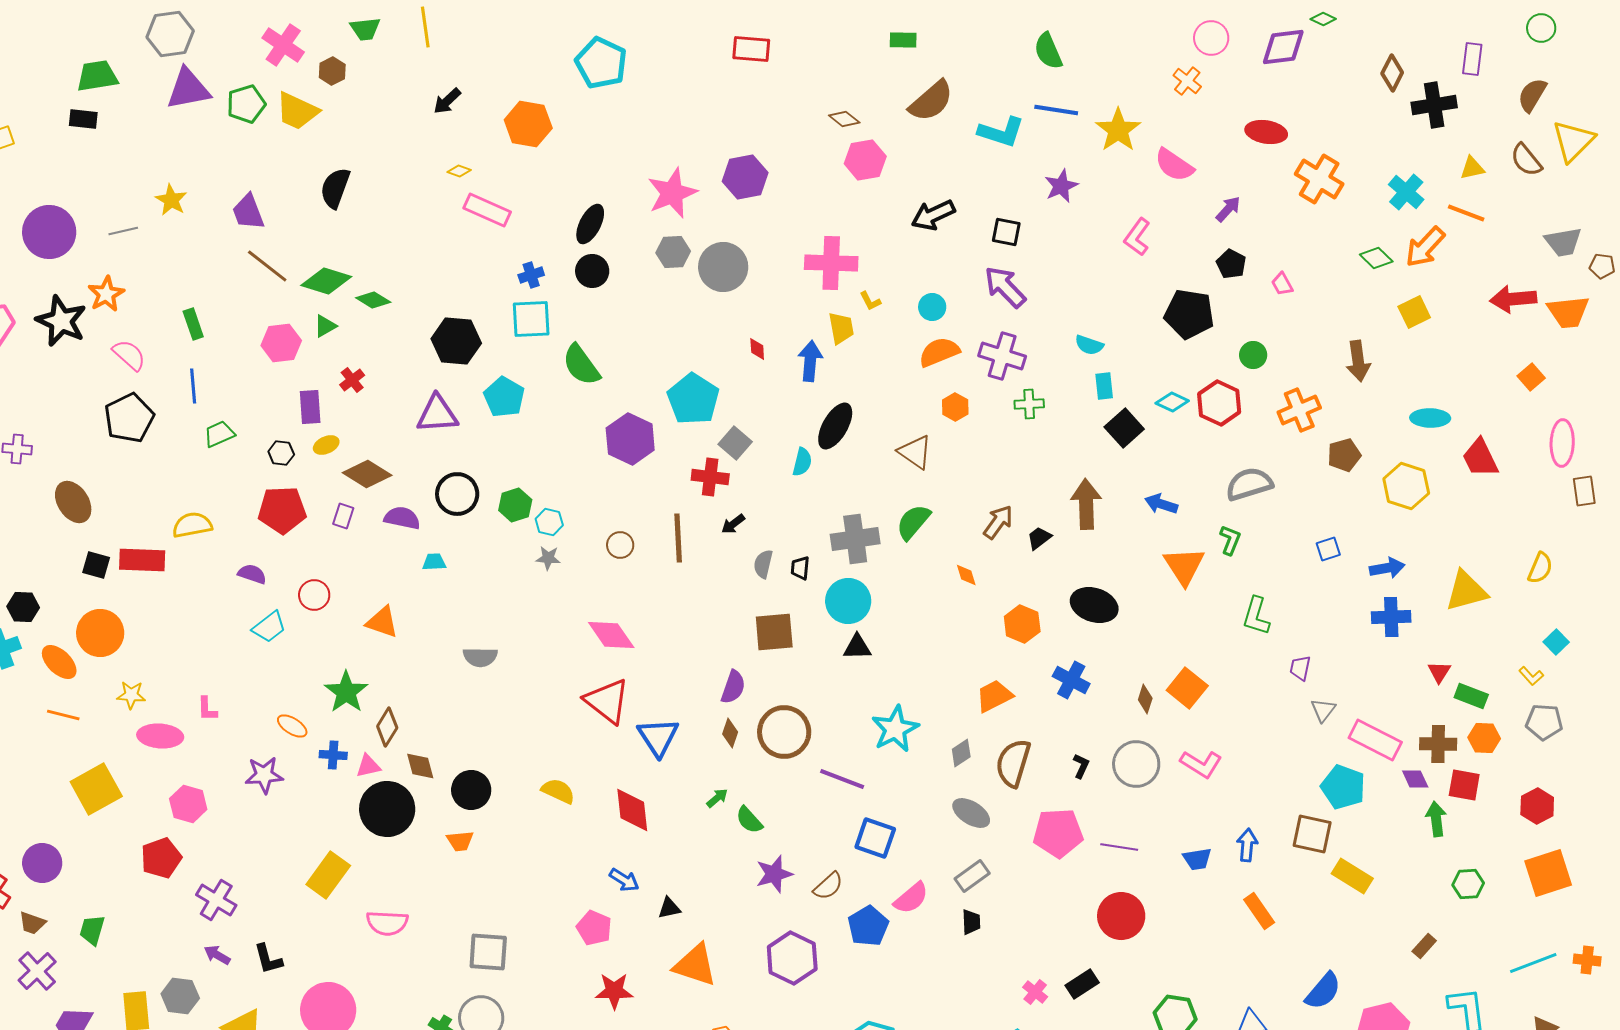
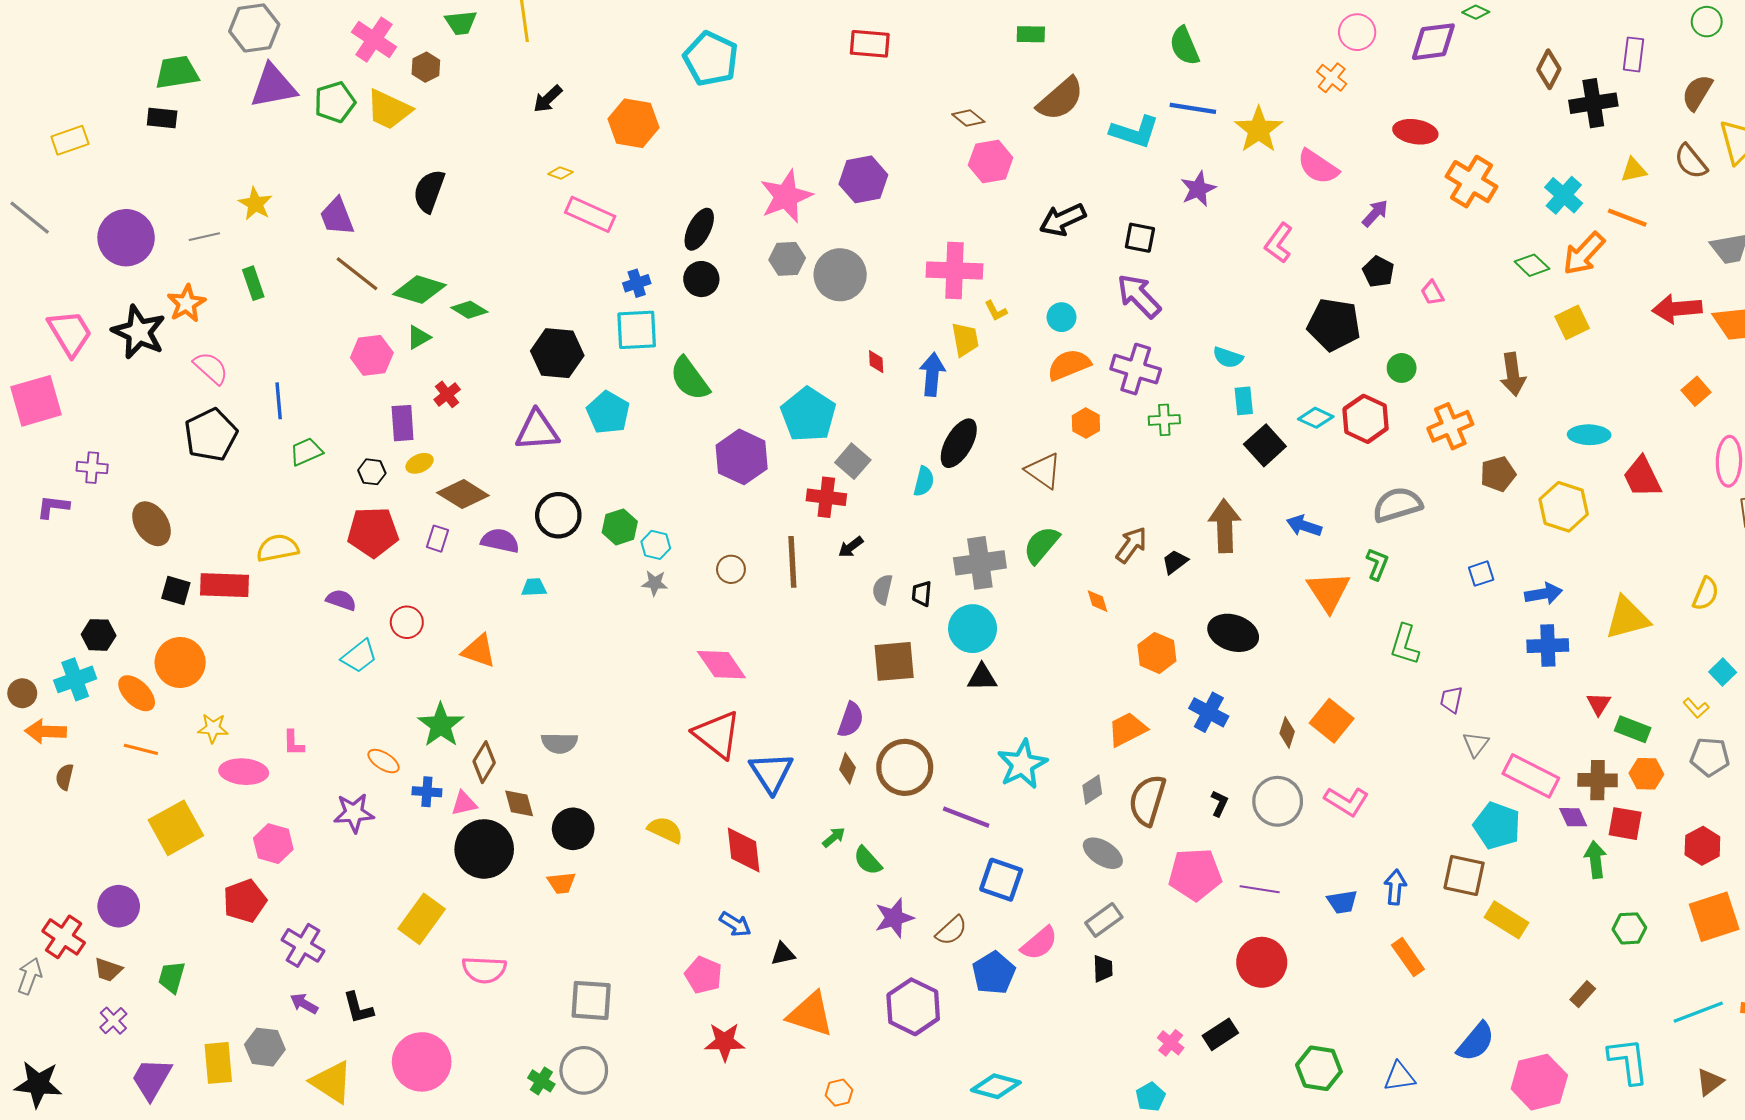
green rectangle: (193, 324) -> (253, 283), moved
gray semicircle: (480, 657) -> (559, 743), moved
purple cross: (37, 971) -> (113, 1021), size x0.7

